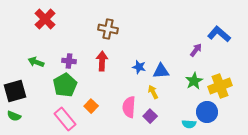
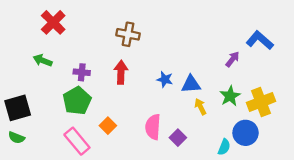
green arrow: (36, 62) -> (43, 60), moved
yellow arrow: (153, 92) -> (200, 107), moved
cyan semicircle: (189, 124) -> (224, 147), turned -72

